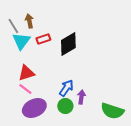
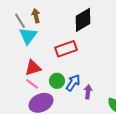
red rectangle: (43, 39) -> (66, 49), moved, size x1.5
black diamond: (68, 44) -> (83, 20), moved
green circle: (65, 106) -> (57, 81), moved

